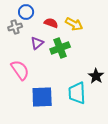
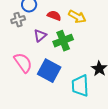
blue square: (42, 97) -> (49, 71), moved, turned 30

